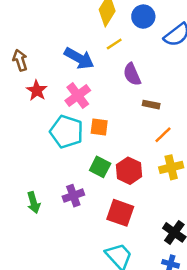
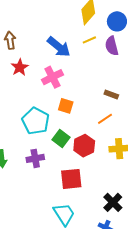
purple semicircle: (132, 74) -> (112, 46), moved
cyan pentagon: (67, 132) -> (36, 121), moved
orange line: (163, 135) -> (105, 119), moved
red square: (120, 213) -> (71, 179), turned -35

